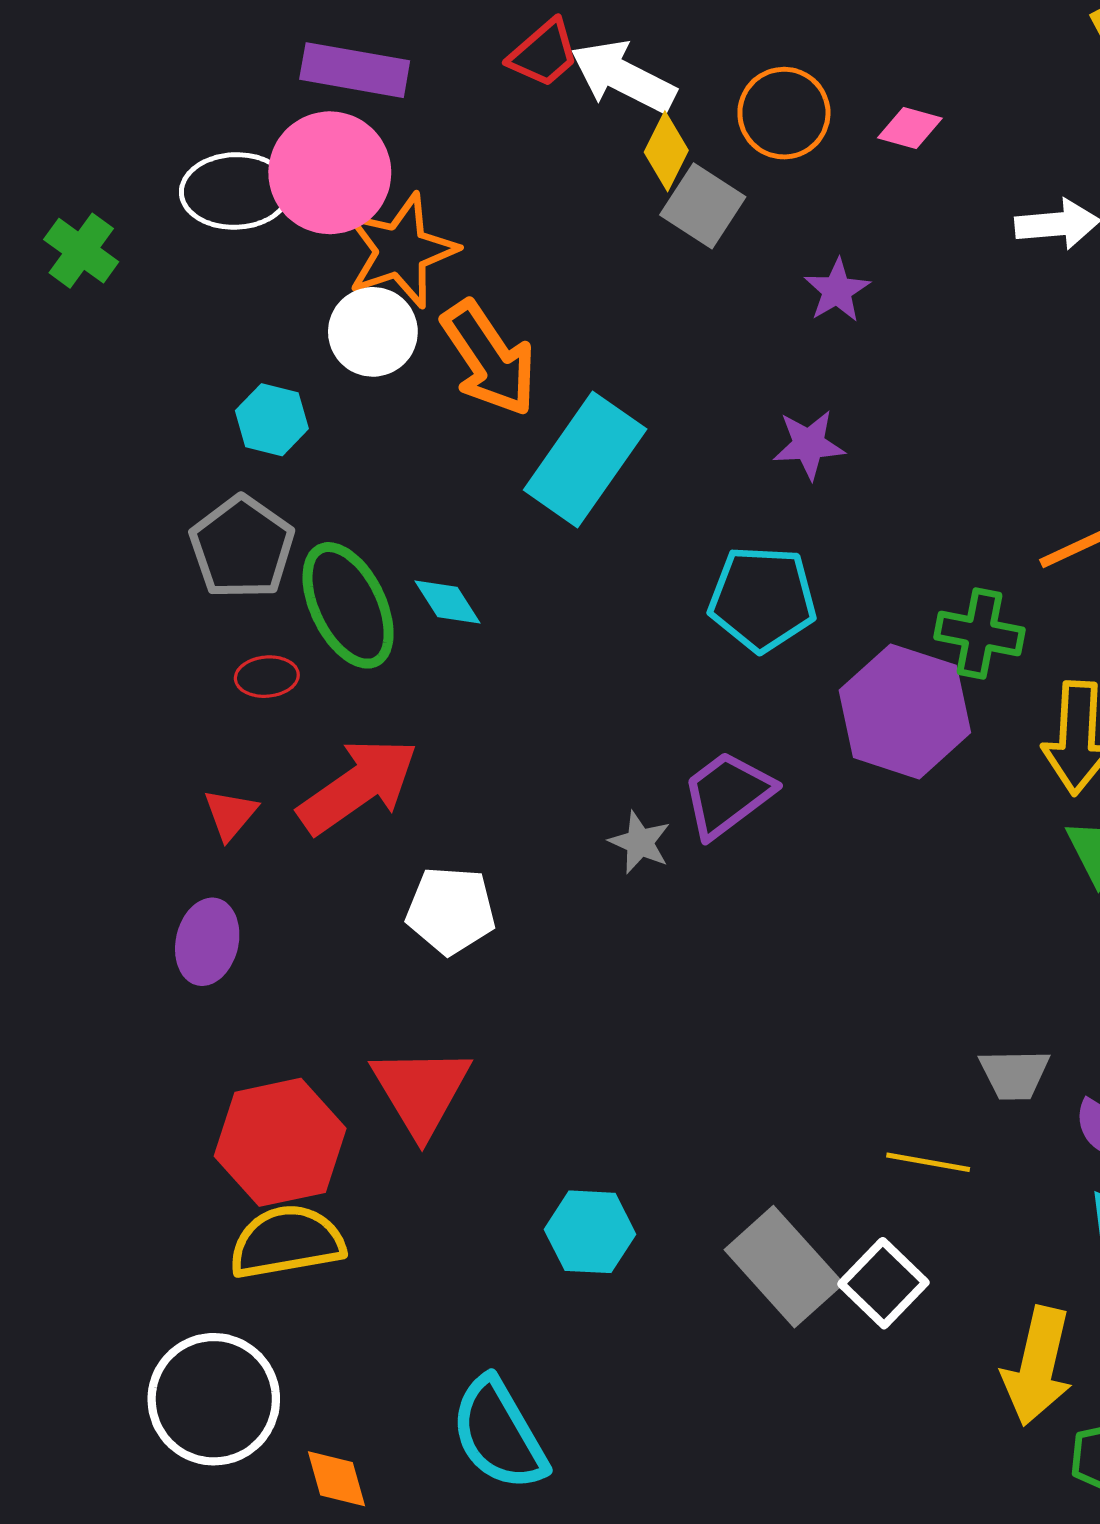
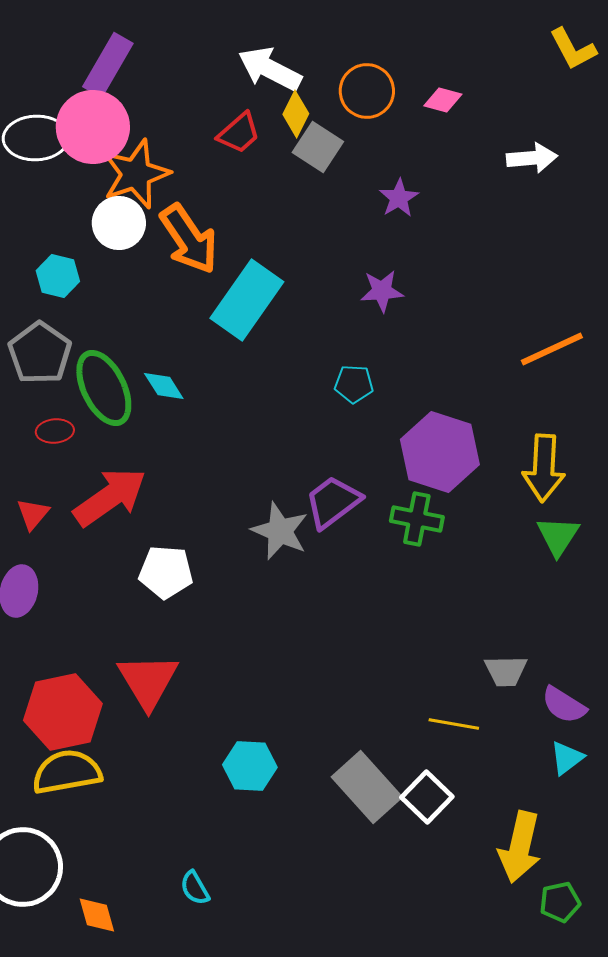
red trapezoid: (544, 53) -> (239, 133), moved
purple rectangle: (355, 70) -> (108, 65), turned -70
cyan pentagon: (762, 599) -> (354, 384), size x0.6
green cross: (980, 634) -> (417, 519), moved
gray star: (640, 842) -> (280, 531), size x1.5
cyan semicircle: (499, 1434) -> (195, 888), size x0.5

